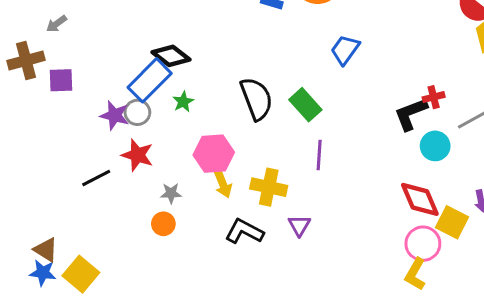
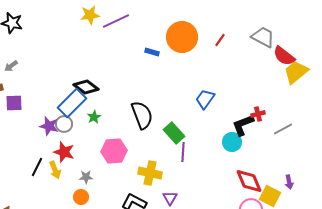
blue trapezoid: (345, 50) -> (205, 99), moved
green rectangle: (305, 105) -> (174, 133), moved
cyan circle: (435, 146) -> (232, 142), moved
black line: (96, 178) -> (37, 167), turned -36
yellow arrow: (223, 184) -> (55, 170), moved

